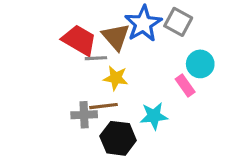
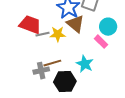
brown triangle: (116, 37) -> (75, 24), moved
yellow star: (116, 78) -> (58, 34), moved
cyan star: (154, 116) -> (85, 64), turned -30

